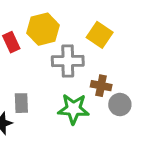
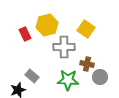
gray rectangle: (21, 103) -> (32, 76), turned -48

